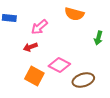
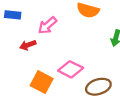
red arrow: (30, 47) -> (28, 45), moved

